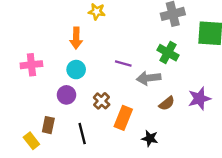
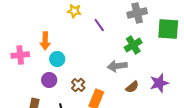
orange arrow: (76, 38) -> (45, 41), moved
green cross: (168, 53) -> (133, 45), turned 30
purple line: (123, 63) -> (99, 25), moved, turned 40

